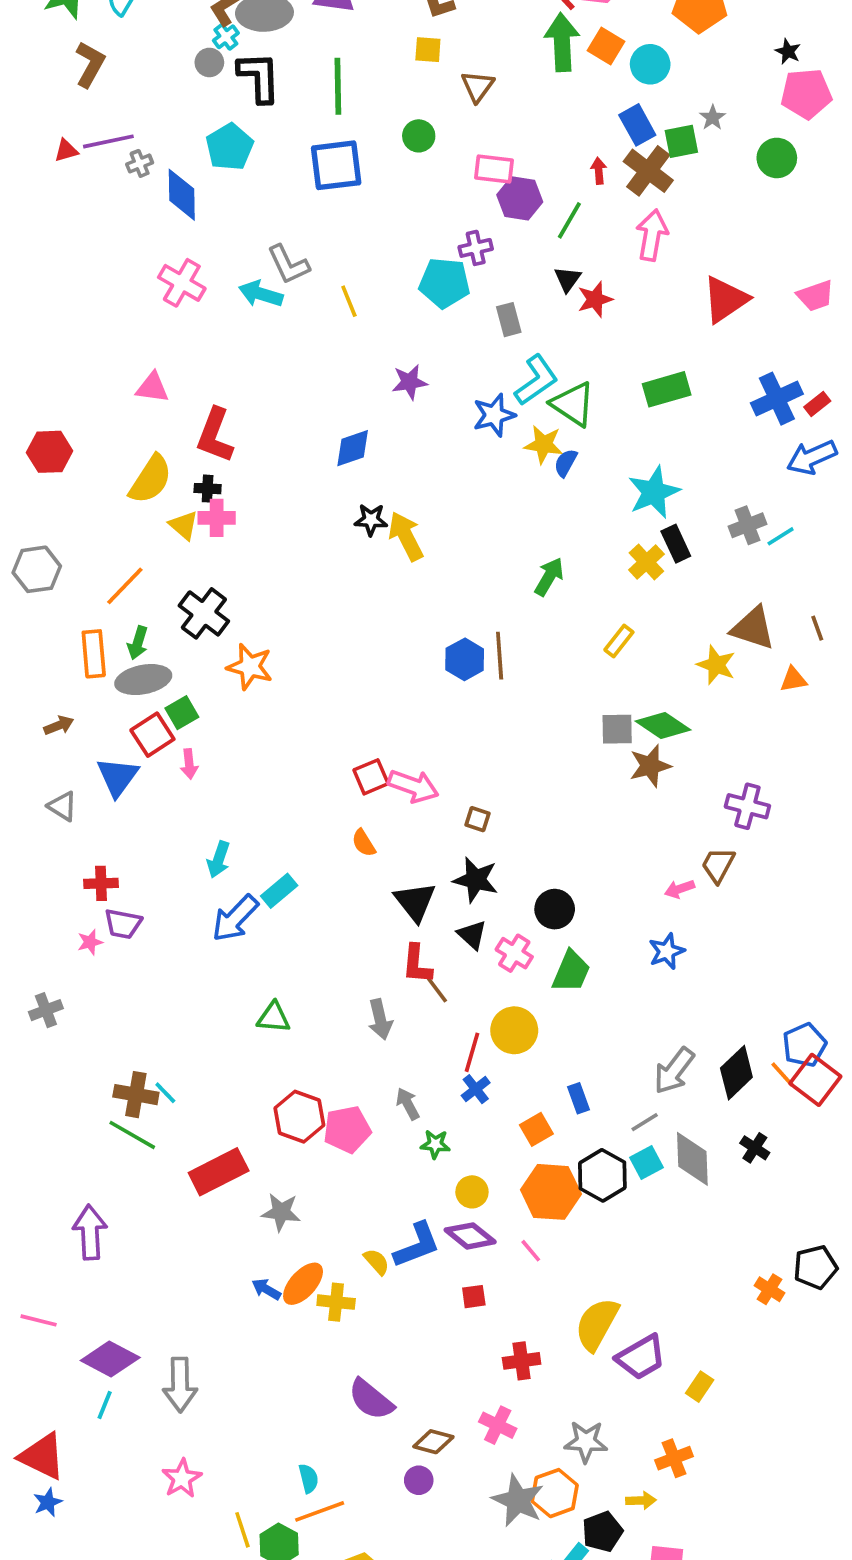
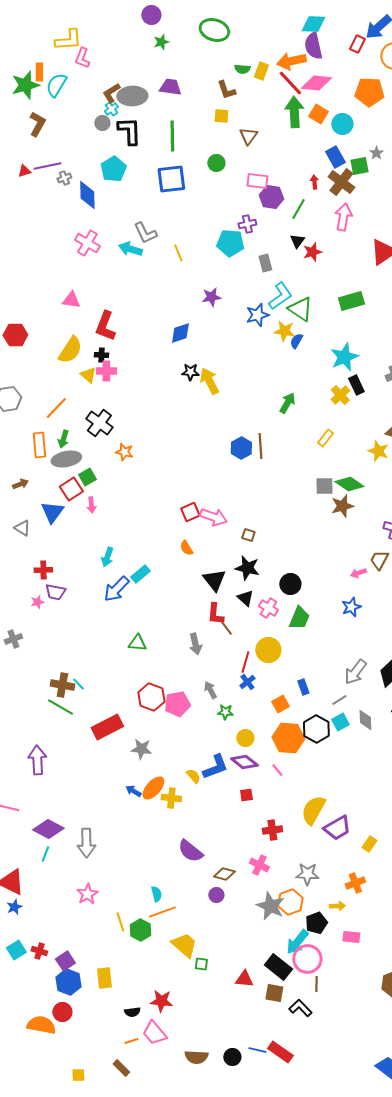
orange star: (250, 667) -> (124, 452), size x0.7
gray diamond: (692, 1159) -> (365, 720), size x0.7

